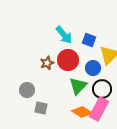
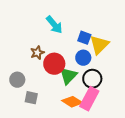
blue square: (89, 40) -> (84, 38), moved
red circle: (68, 60) -> (54, 64), moved

